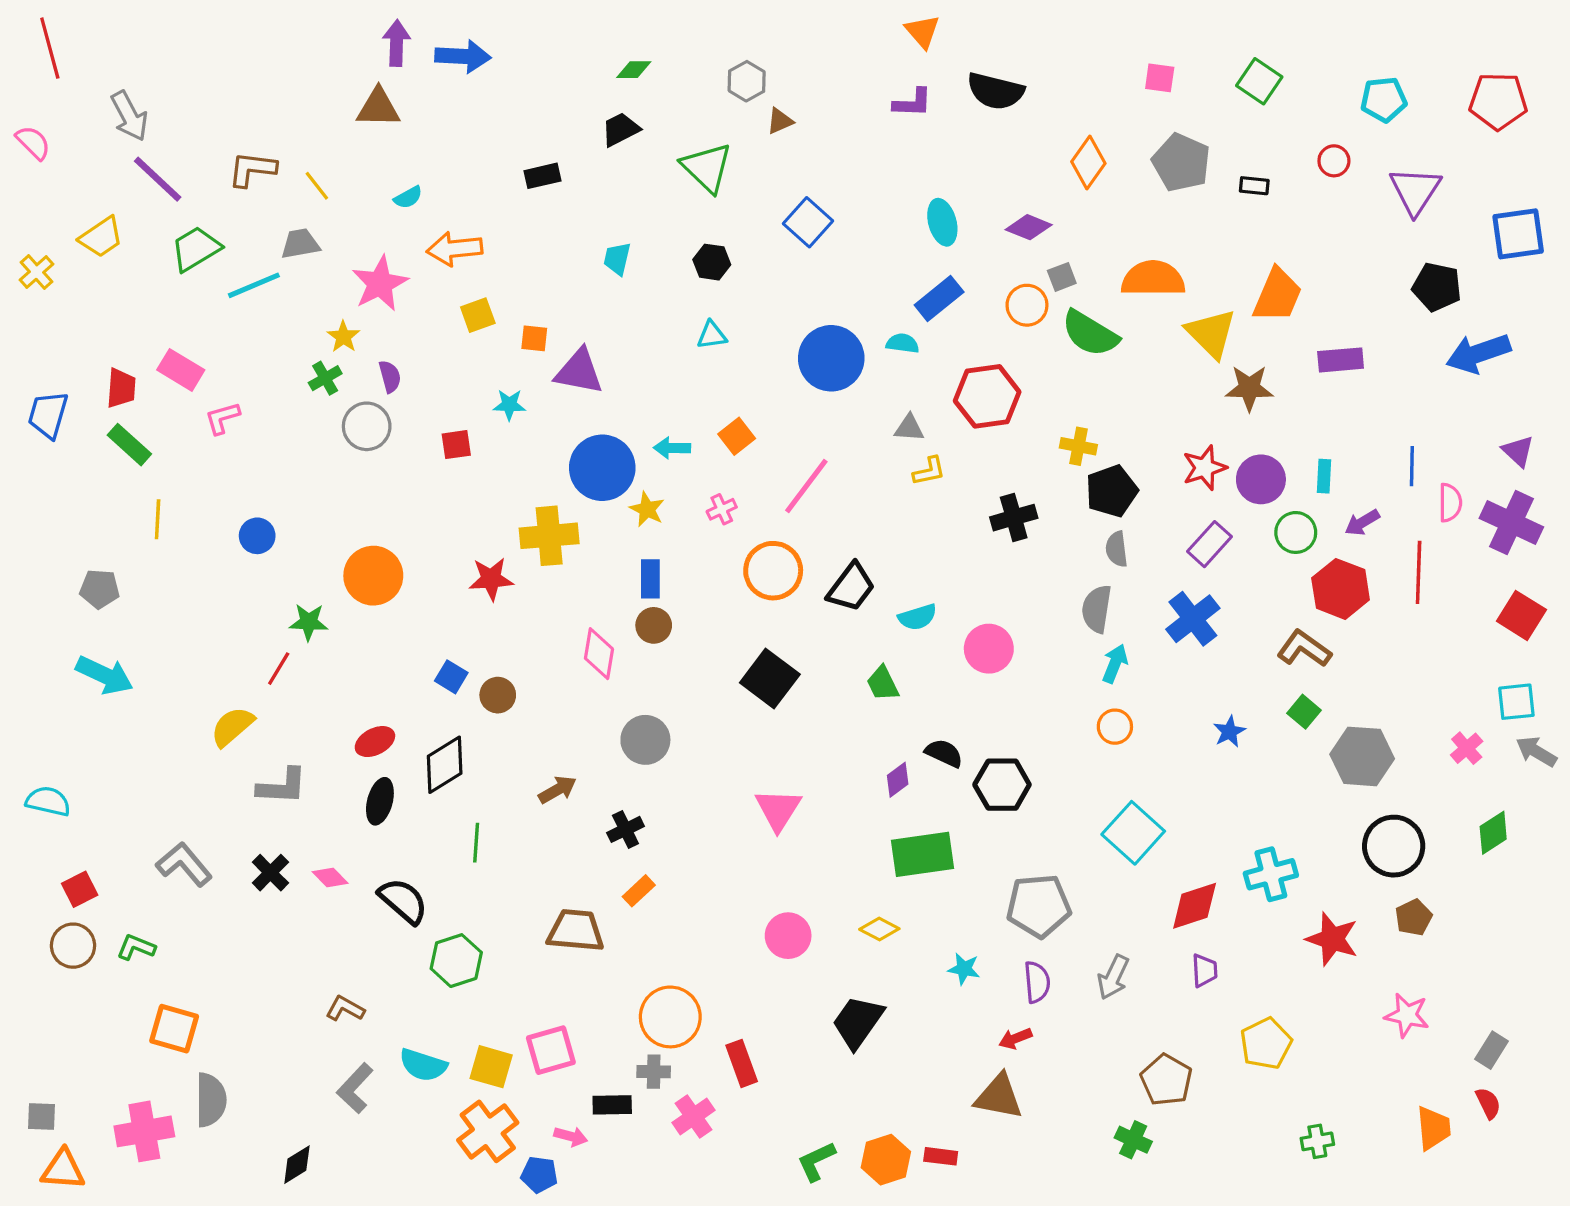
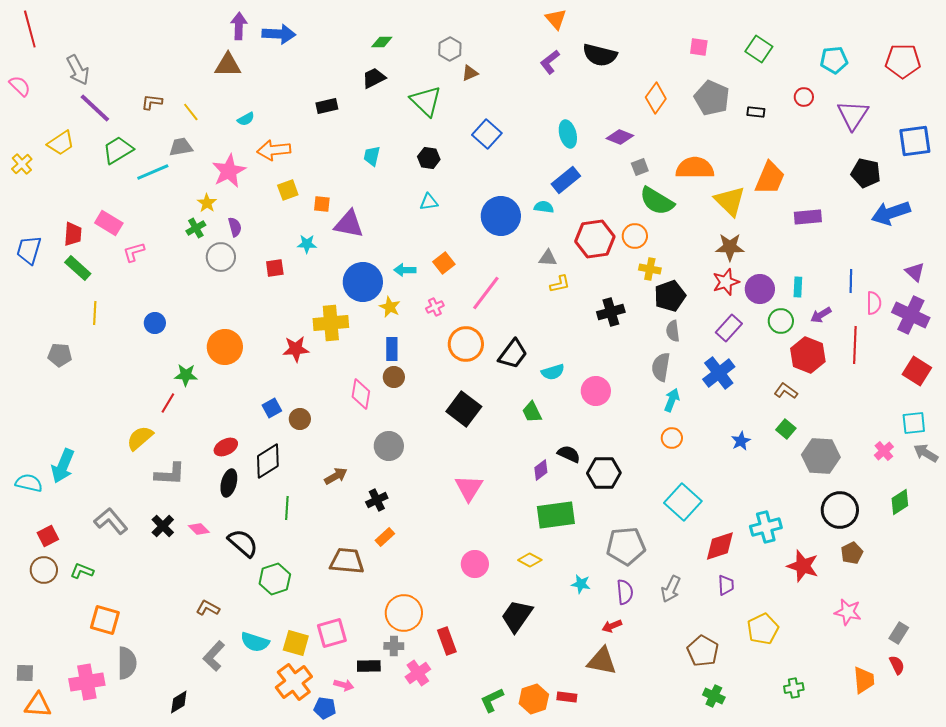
purple L-shape: (913, 103) -> (550, 62), turned 140
brown L-shape: (252, 169) -> (152, 102), size x0.7
orange circle: (1027, 305) -> (635, 236), moved
brown star: (1249, 388) -> (730, 247), moved
brown L-shape: (1304, 649) -> (786, 391), size x0.7
cyan arrow: (105, 675) -> (63, 466), moved, turned 88
blue square: (451, 677) -> (272, 408), turned 30
green cross: (1133, 1140) -> (714, 696), moved

